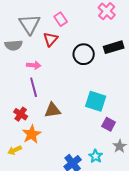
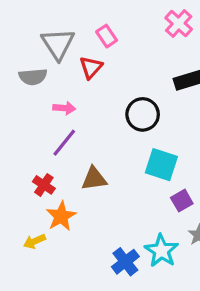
black circle: (84, 54) -> (143, 114), moved
purple line: (34, 87) -> (64, 143), turned 54
purple square: (109, 124) -> (182, 201), turned 32
cyan star: (96, 156) -> (161, 251), size x1.5

